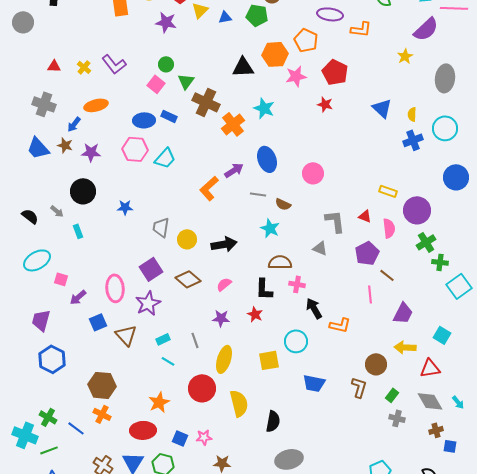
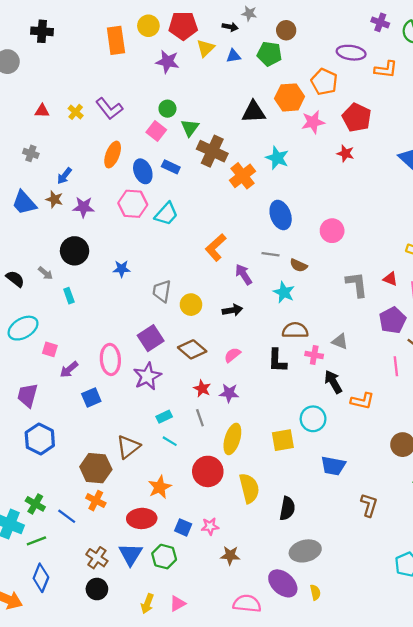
gray cross: (44, 104) -> (31, 153), size x0.6
orange ellipse: (96, 105) -> (113, 155), moved, turned -55
blue ellipse: (144, 120) -> (143, 171), turned 70
purple arrow: (234, 170) -> (244, 274), moved, turned -90
black arrow: (224, 244) -> (232, 310), size x0.7
gray triangle: (320, 248) -> (340, 342), moved
red star: (255, 314) -> (202, 389), moved
brown triangle: (126, 335) -> (128, 447), moved, turned 35
brown L-shape: (359, 387) -> (369, 505), moved

